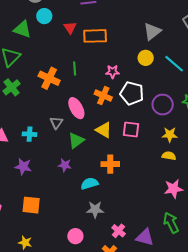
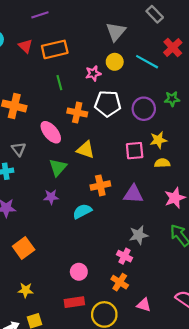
green line: (75, 69) -> (59, 83), moved
pink star: (113, 72) -> (93, 73), moved
gray triangle: (56, 123) -> (19, 149), moved
pink square: (131, 130) -> (135, 151), moved
orange square: (31, 205) -> (24, 248), turned -30
gray star: (95, 210) -> (139, 235), moved
purple triangle: (145, 237) -> (133, 194), moved

